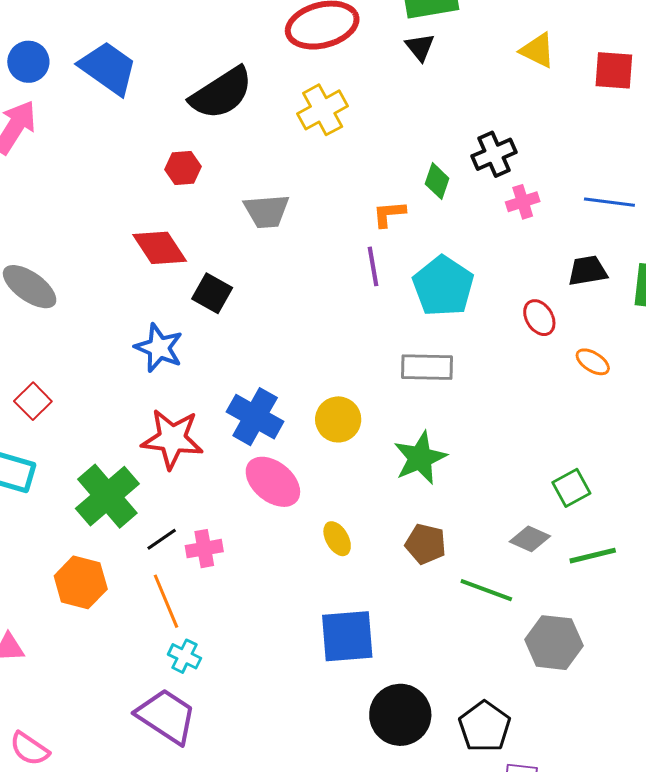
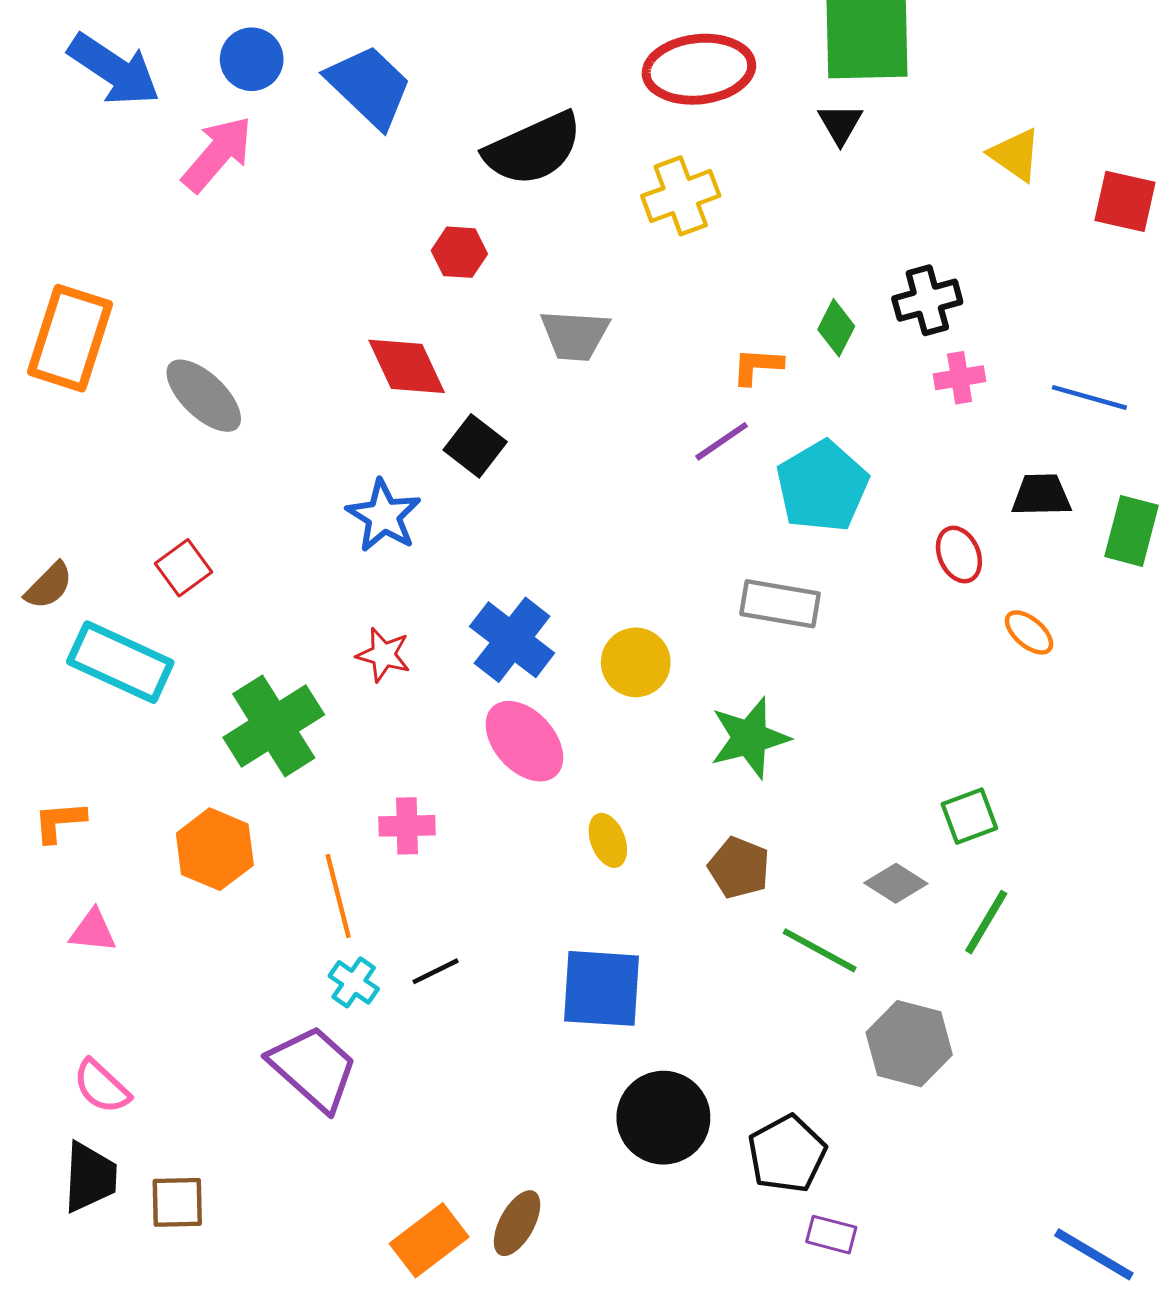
purple line: (373, 266) -> (722, 441), turned 57
red star: (172, 439) -> (383, 655), size x0.6
black line: (162, 539) -> (435, 971), moved
green line: (593, 556) -> (986, 922), turned -54

